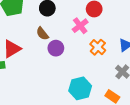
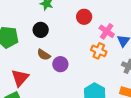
pink cross: (80, 26) -> (107, 31), moved

